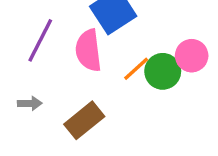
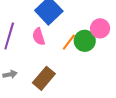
pink semicircle: (88, 50) -> (39, 37), size x0.7

